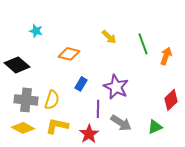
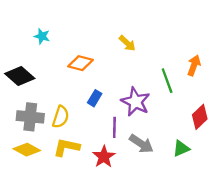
green line: (143, 44) -> (167, 81), moved

